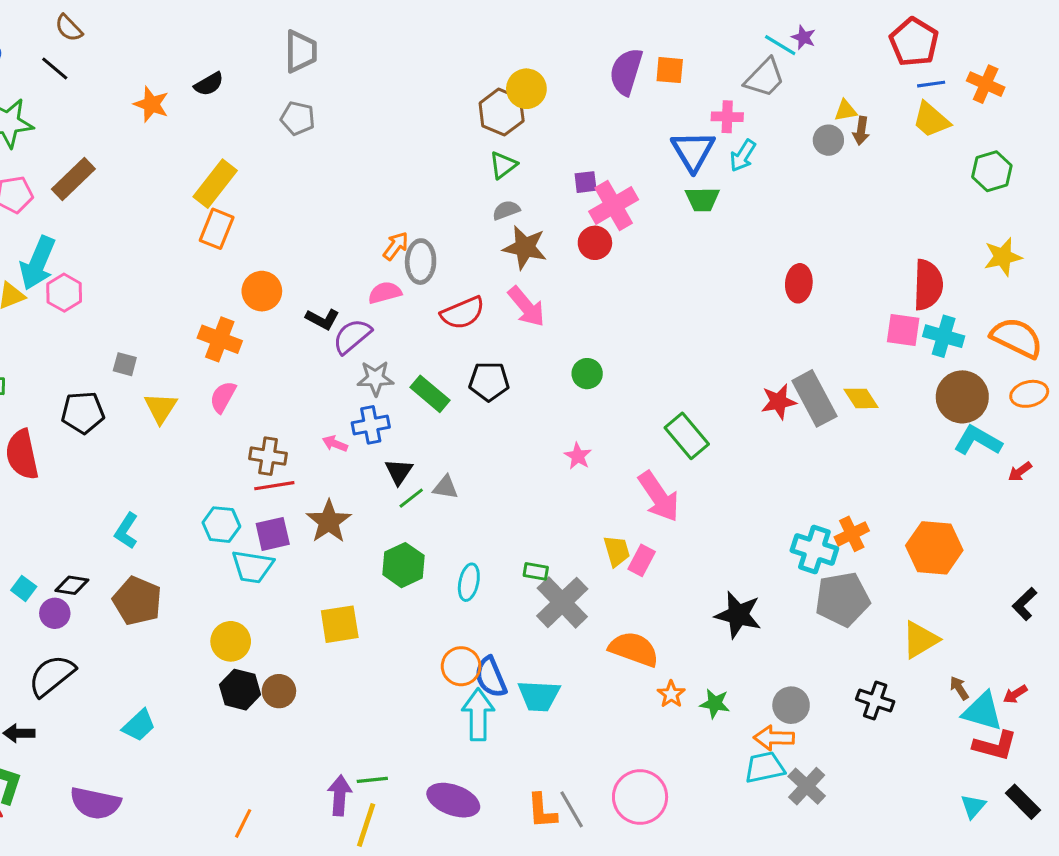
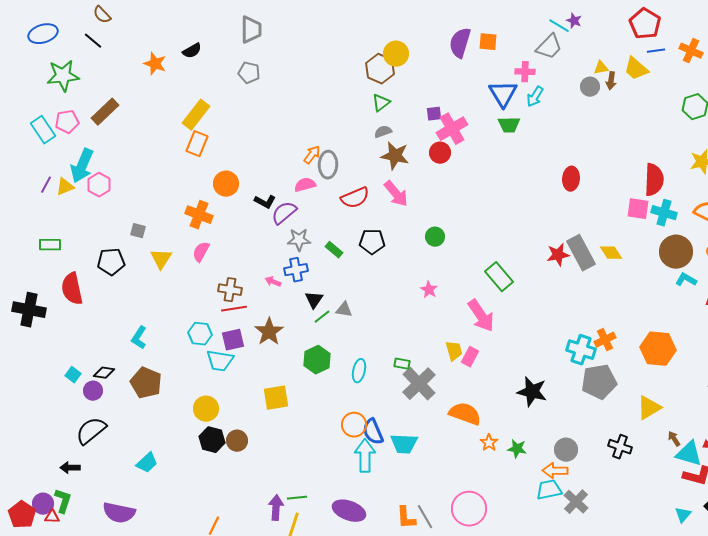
yellow trapezoid: (931, 120) -> (636, 69), moved
green rectangle: (430, 394) -> (334, 250), size x0.7
cyan L-shape: (978, 441) -> (686, 280), size x0.7

